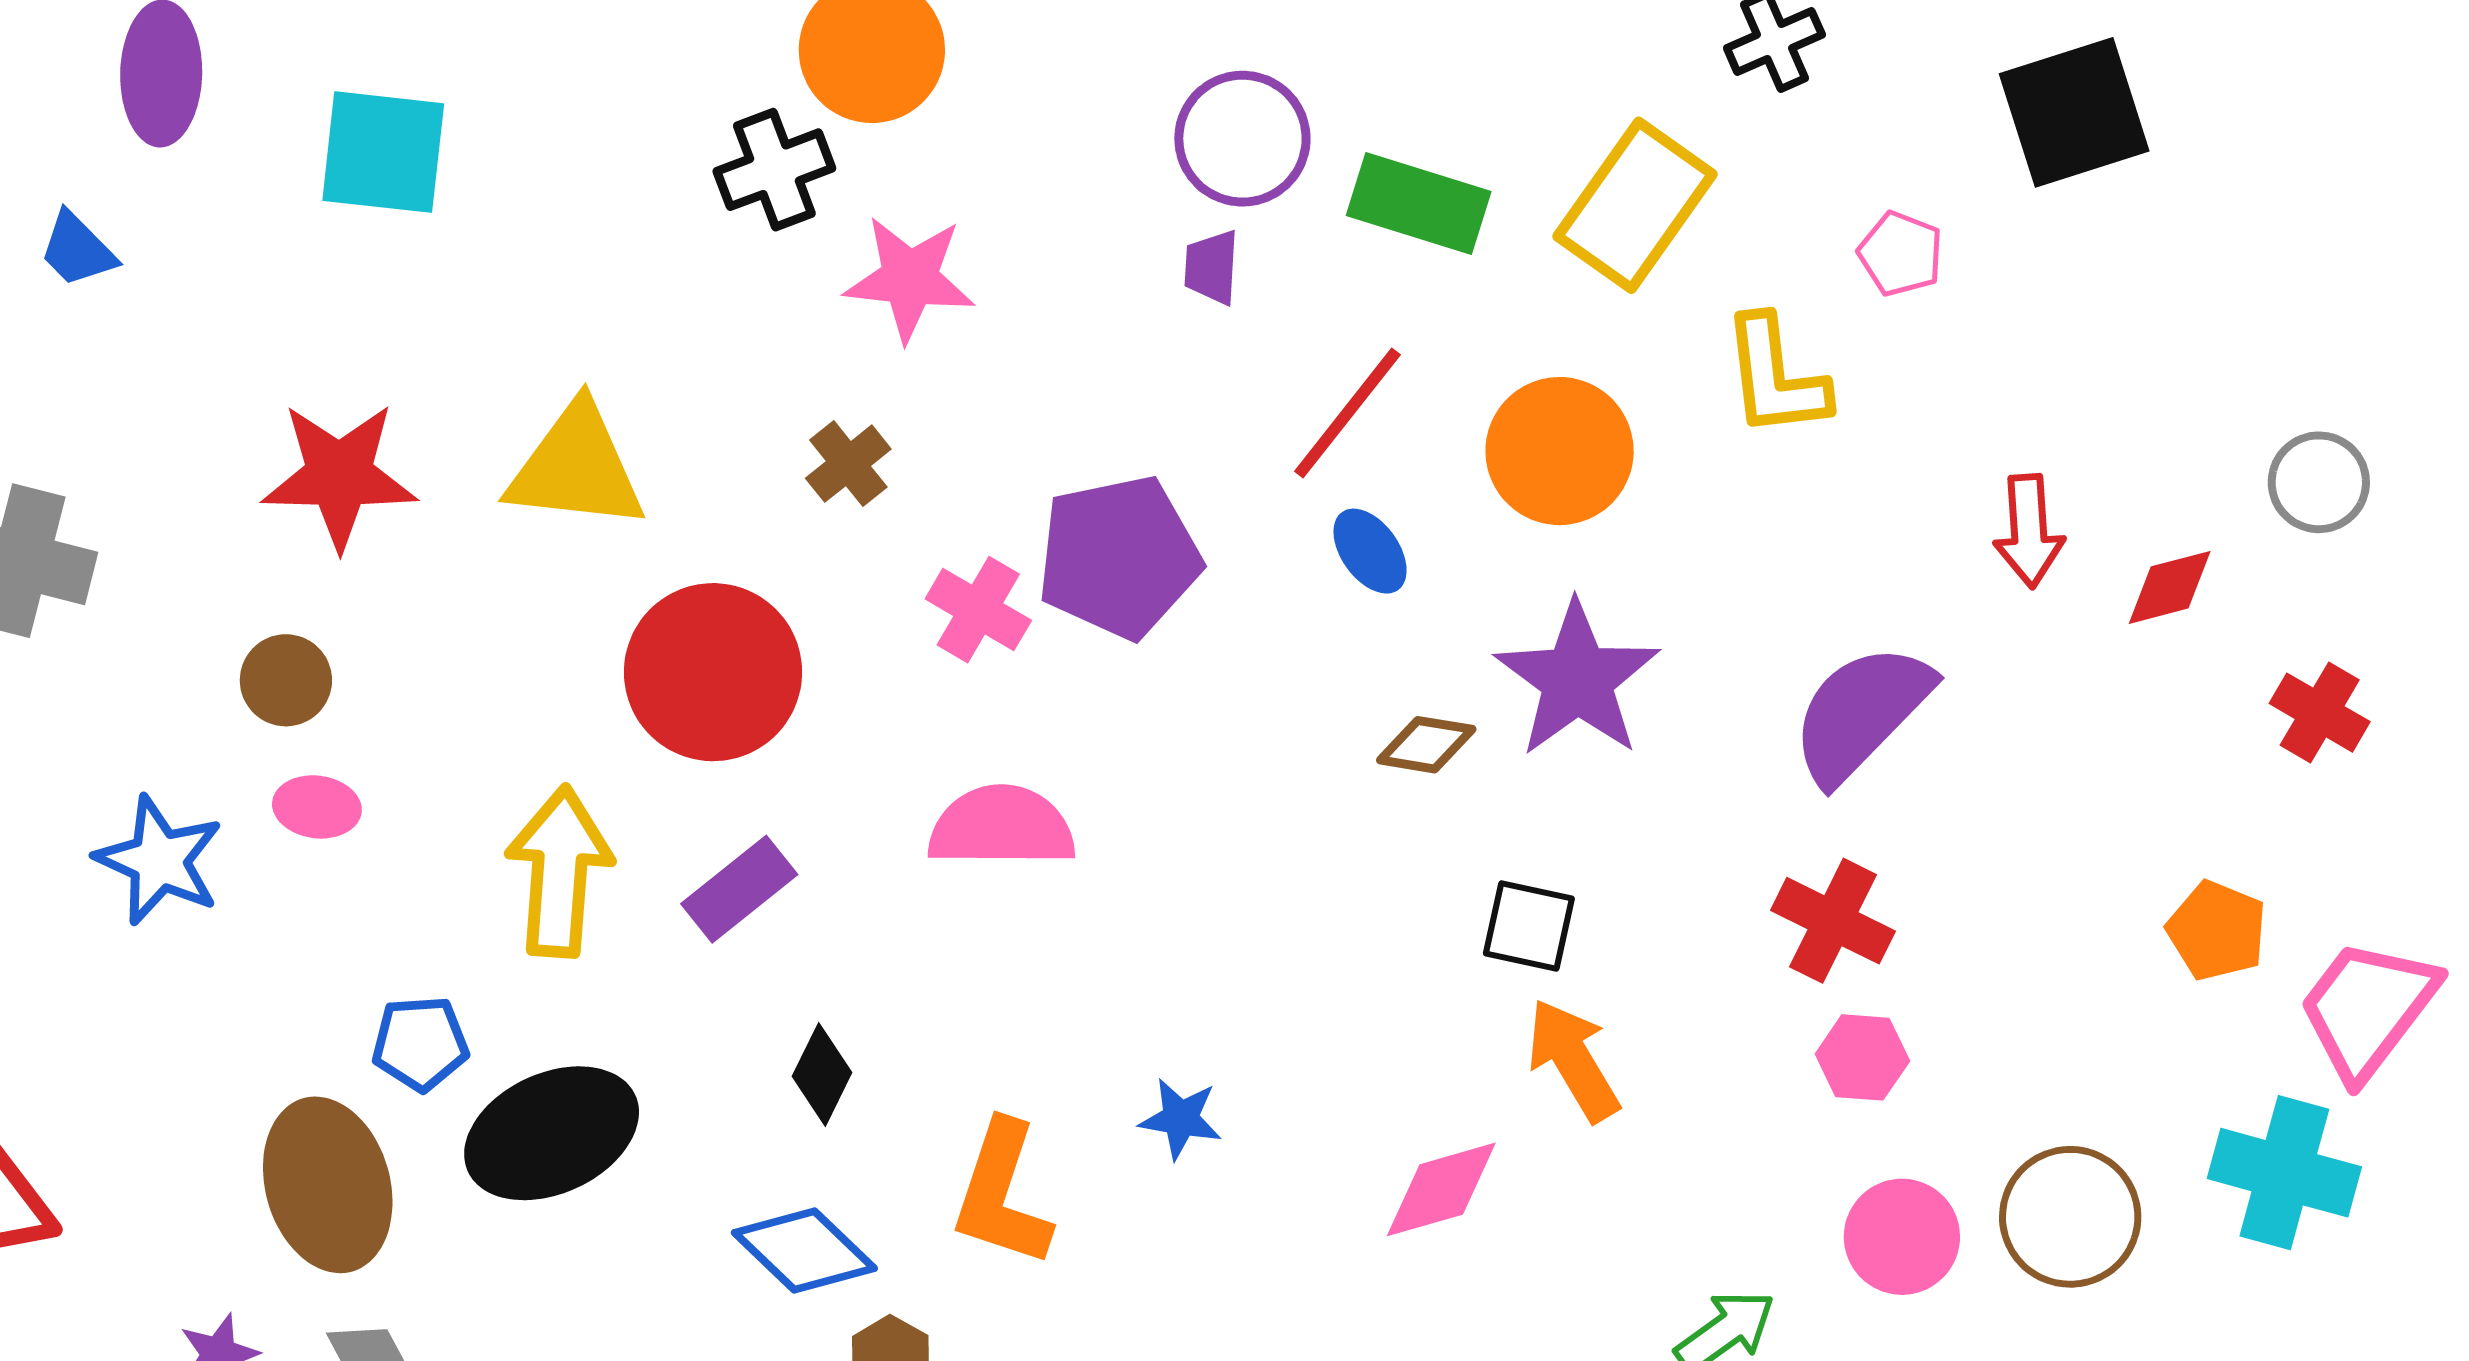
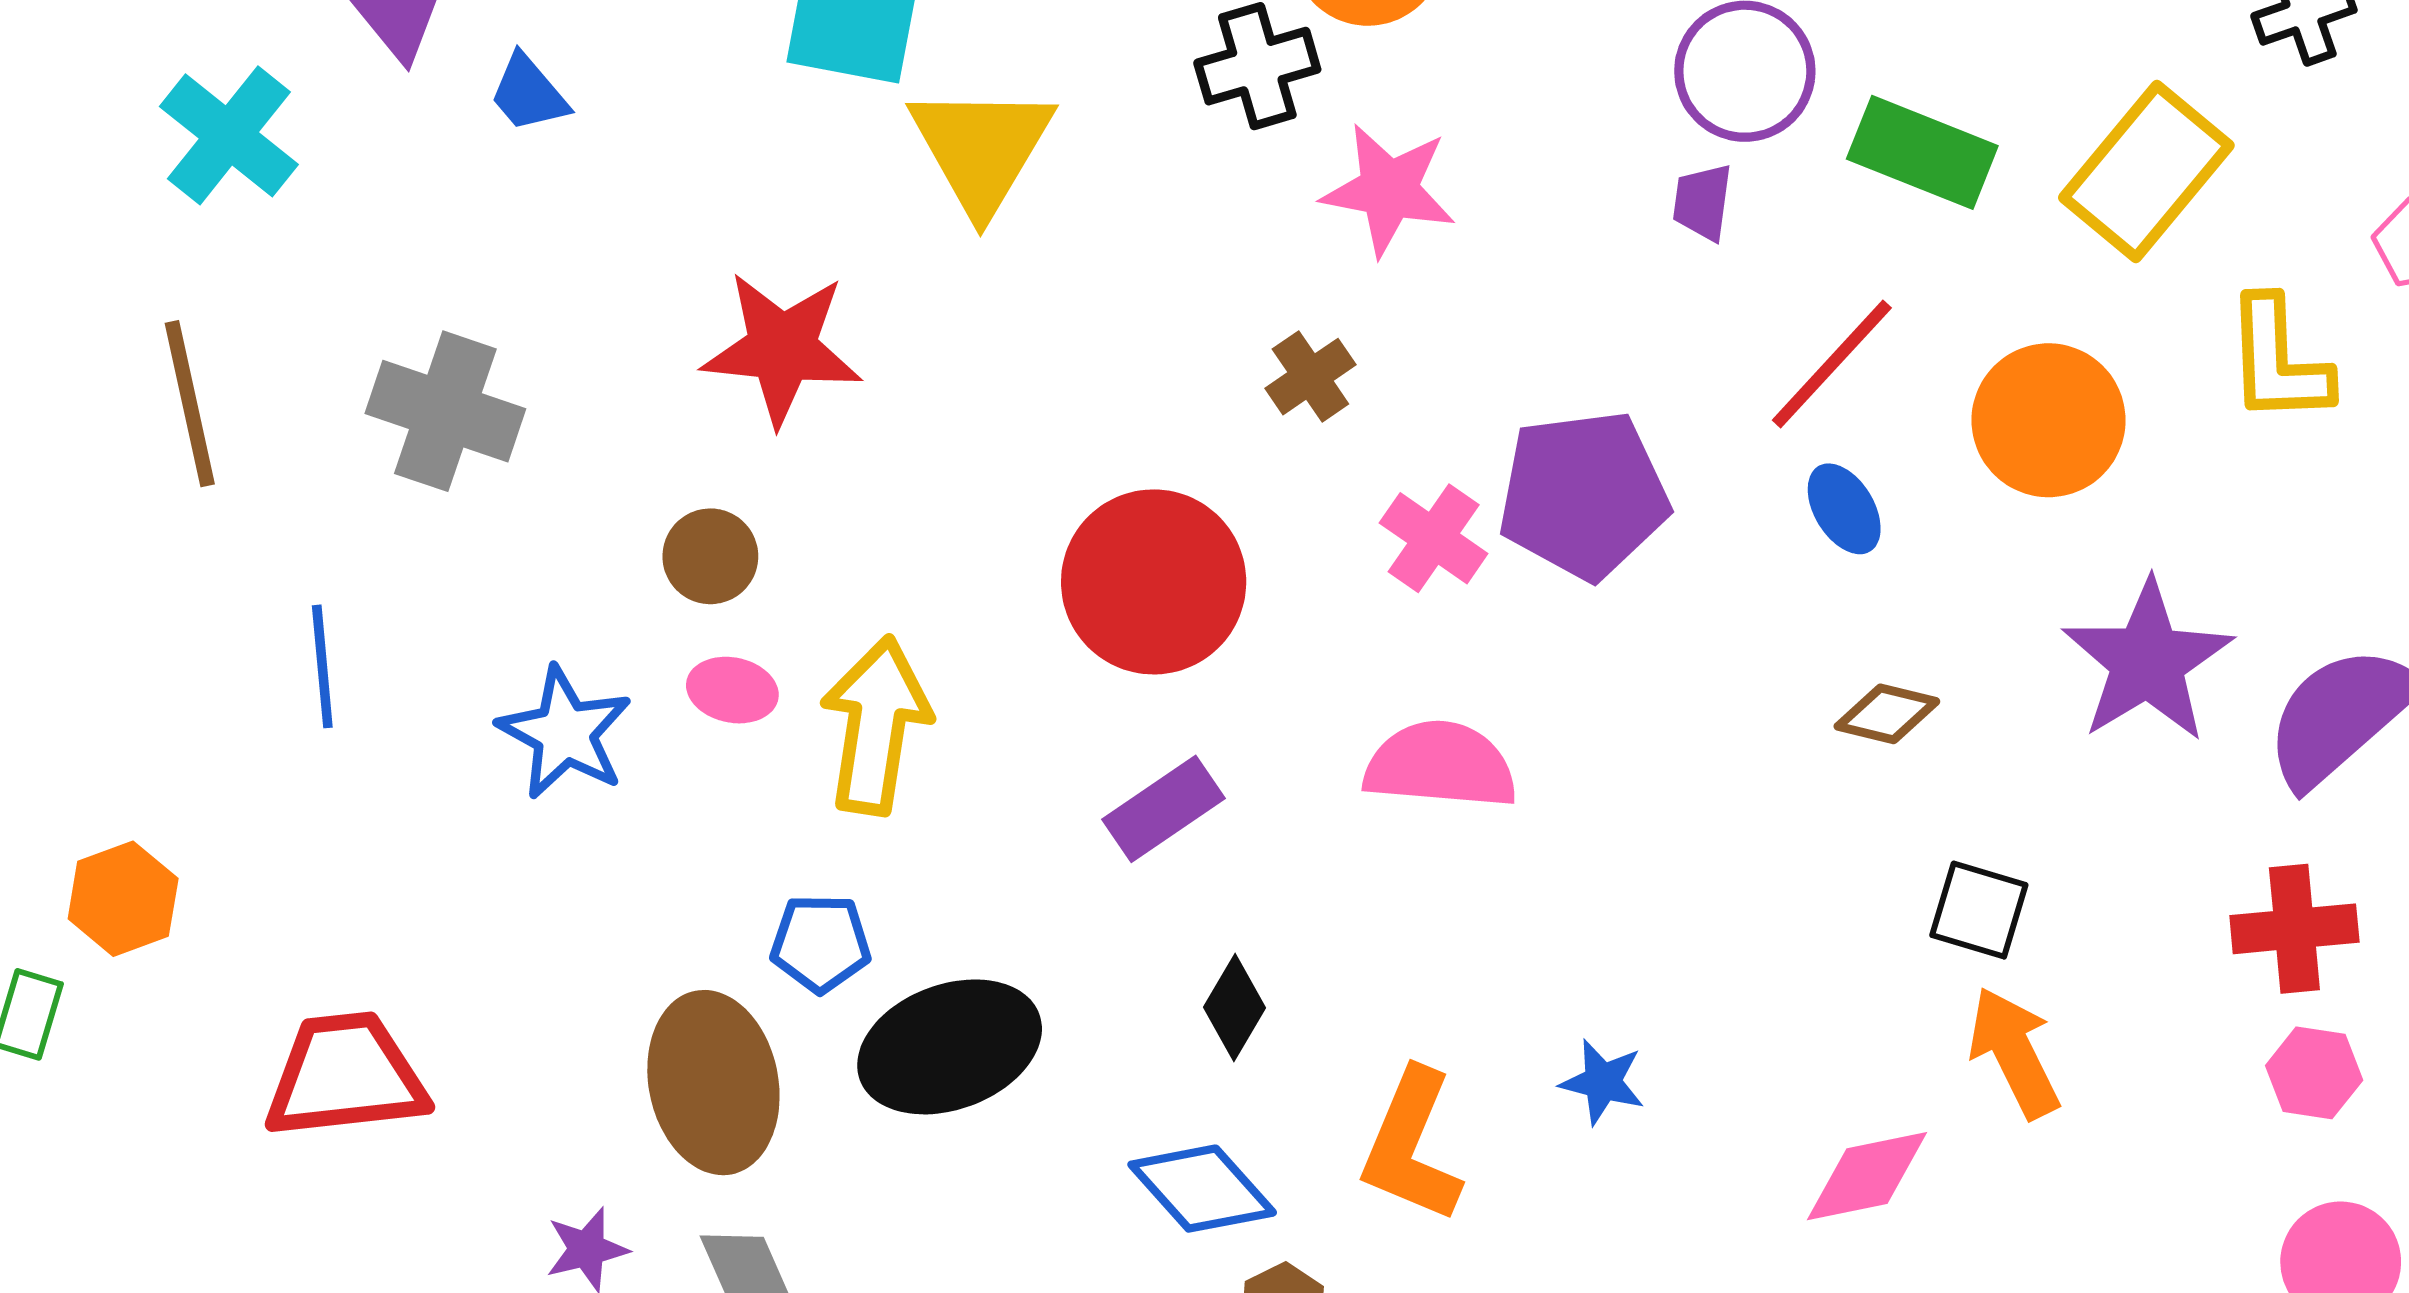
yellow triangle: (576, 467) -> (981, 148), moved, turned 50
purple star: (1577, 679) -> (2147, 661), moved
yellow arrow: (559, 872) -> (876, 726), moved
red cross: (1833, 921) -> (2294, 929), turned -36

